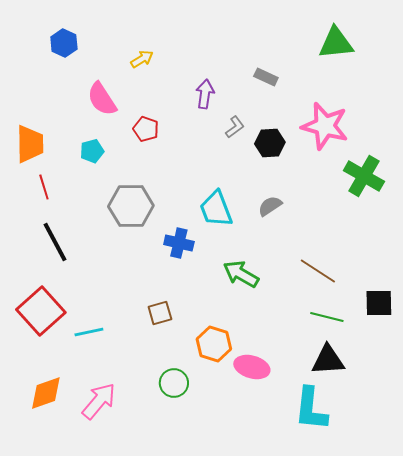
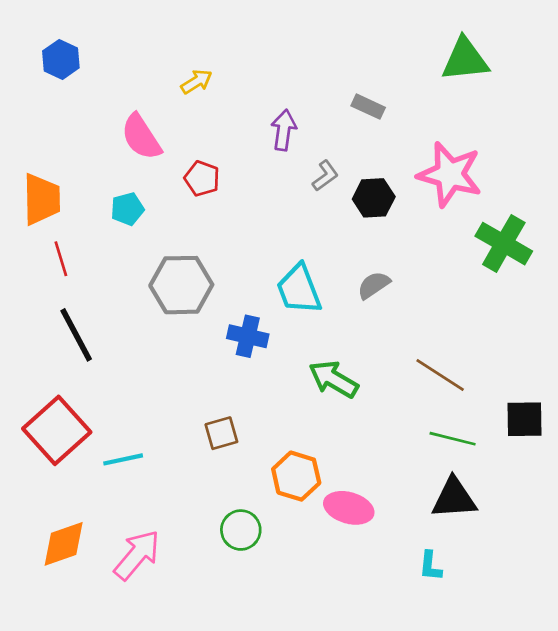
blue hexagon: (64, 43) -> (61, 59), moved
cyan L-shape: (311, 409) -> (430, 566), size x0.5

